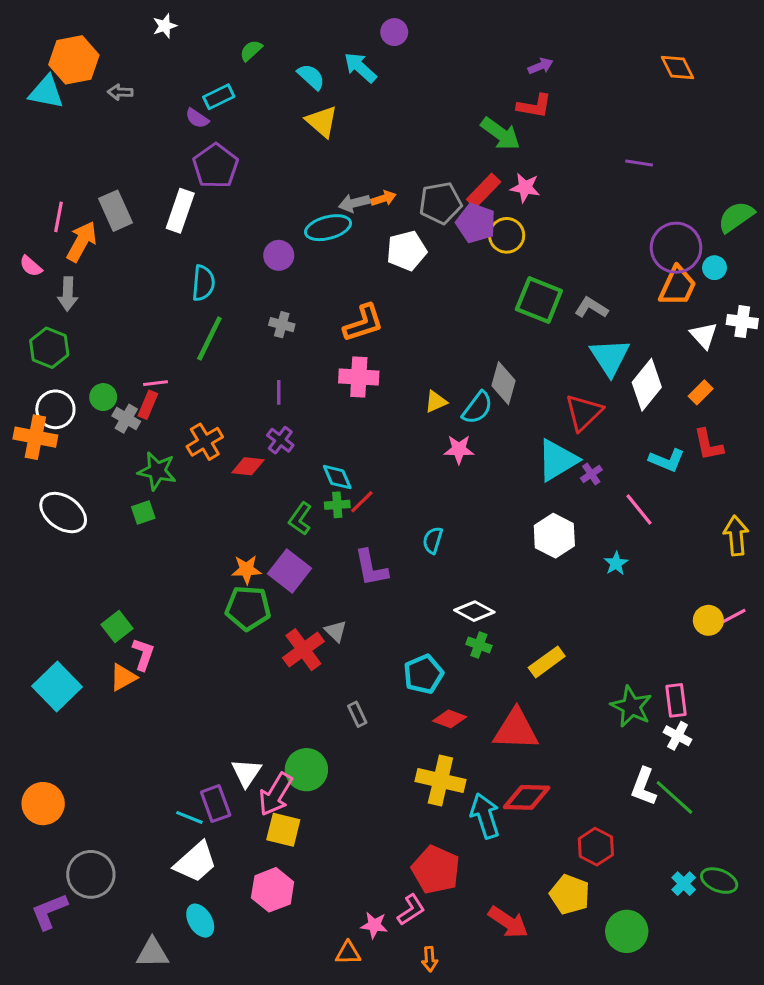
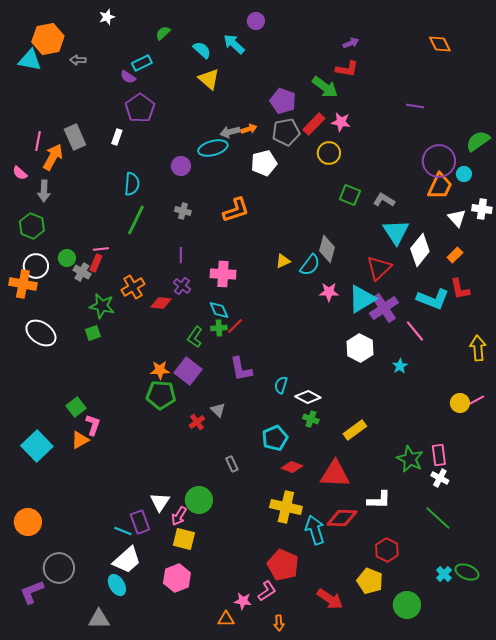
white rectangle: (180, 211) -> (117, 137), size x0.6
purple pentagon: (476, 223) -> (283, 101), moved
green square: (539, 300) -> (350, 195), size x0.7
pink cross: (359, 377) -> (223, 274), moved
pink star: (459, 449) -> (329, 292), moved
cyan L-shape: (667, 460) -> (433, 299), size x1.4
purple cross: (591, 474) -> (384, 308), size x2.0
cyan semicircle: (433, 540) -> (281, 385), moved
red cross: (303, 650) -> (197, 422), size x0.6
white L-shape: (644, 787) -> (379, 500), moved, turned -110
pink arrow: (276, 794) -> (179, 516), size x0.7
cyan ellipse: (200, 921) -> (117, 585), moved

